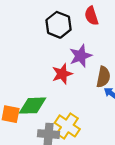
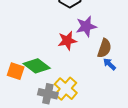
green diamond: (32, 106) -> (37, 66), turned 32

